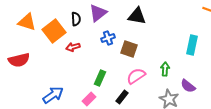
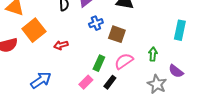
orange square: (54, 31) -> (34, 30), moved
red arrow: (73, 47) -> (61, 45), moved
green rectangle: (100, 78) -> (99, 63), moved
pink rectangle: (89, 99) -> (86, 82), moved

